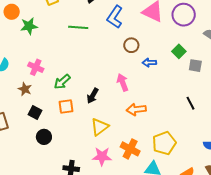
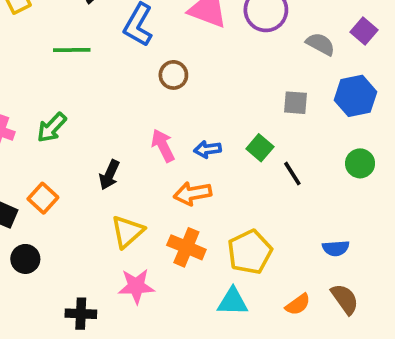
green square: (179, 51) -> (260, 148), moved
blue arrow: (149, 63) -> (208, 149), moved
green arrow: (62, 82) -> (52, 128), moved
orange square: (66, 106) -> (43, 198), moved, turned -35
orange cross: (130, 149) -> (186, 247), moved

